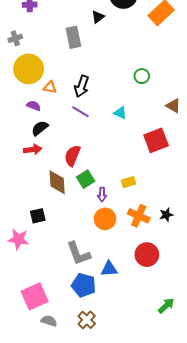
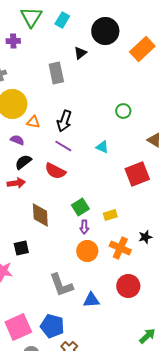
red semicircle: (72, 156) -> (55, 171), moved, turned -85
green square: (86, 179) -> (80, 207), moved
black star: (166, 215) -> (145, 237), moved
blue pentagon: (84, 285) -> (52, 326), moved

